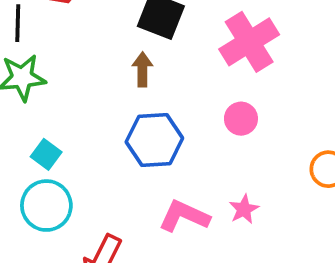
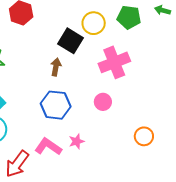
pink star: (244, 209) -> (77, 141), moved
pink L-shape: (184, 216) -> (48, 147), moved

